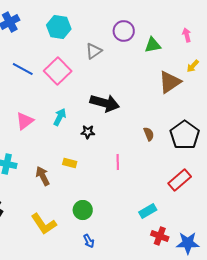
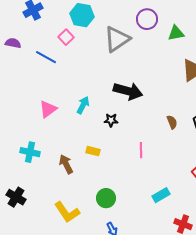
gray triangle: (94, 51) -> (117, 39), size x1.6
pink square: (58, 71) -> (66, 37), moved, size x0.6
cyan rectangle: (148, 211) -> (161, 195), moved

